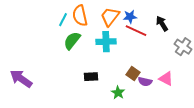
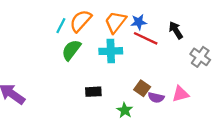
orange semicircle: (80, 16) -> (81, 21), turned 55
pink triangle: (166, 79) -> (180, 94), turned -42

